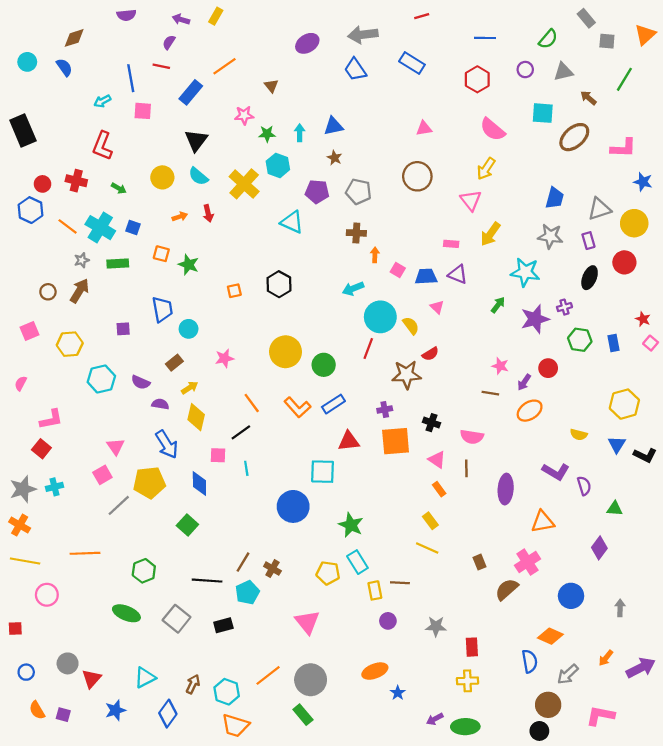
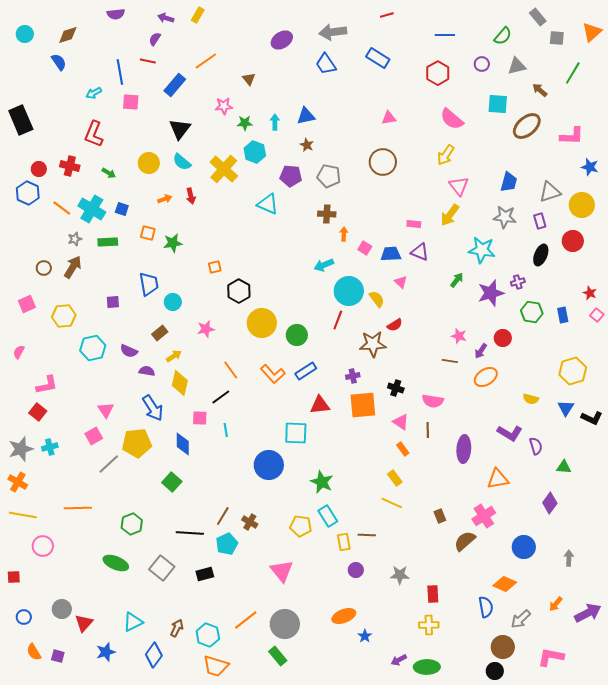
cyan circle: (27, 62) -> (25, 34), moved
pink triangle: (471, 200) -> (459, 186), moved
green star: (189, 265) -> (173, 243), turned -30
black hexagon: (279, 284) -> (239, 291), moved

